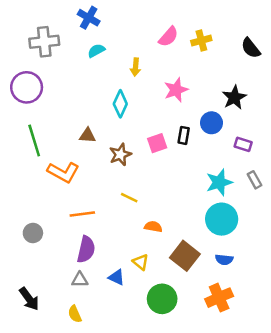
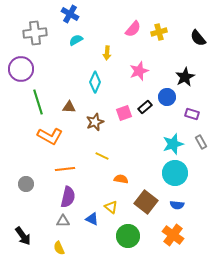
black rectangle: (184, 135) -> (145, 107), turned 40
green line: (34, 141) -> (38, 102), moved
orange cross: (219, 298) -> (173, 235), turned -30

